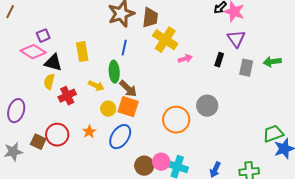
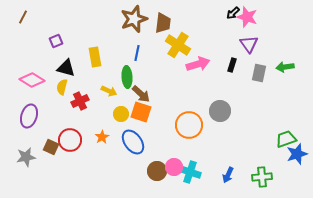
pink diamond: (33, 52) -> (32, 80), moved
pink arrow: (185, 59) -> (198, 64), size x1.6
blue ellipse: (120, 137) -> (133, 142), turned -70

